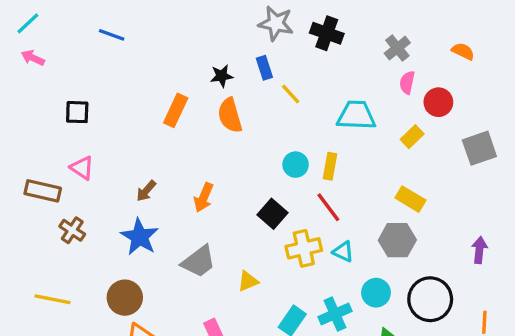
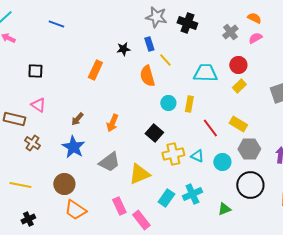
orange semicircle: (463, 51) -> (254, 18), moved
pink semicircle: (407, 82) -> (255, 38), moved, turned 48
red circle: (438, 102) -> (238, 65), moved
orange semicircle: (230, 115) -> (147, 76), moved
red line: (328, 207) -> (210, 128), moved
gray hexagon: (397, 240) -> (249, 149), moved
yellow triangle: (248, 281) -> (139, 174), size x1.6
cyan circle: (376, 293) -> (222, 162), moved

